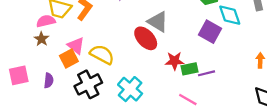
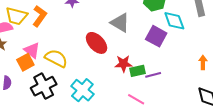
gray triangle: (158, 22) -> (120, 23), moved

